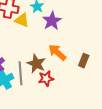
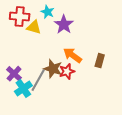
gray line: (20, 73) -> (38, 80), turned 40
red star: (46, 79) -> (67, 71), moved

